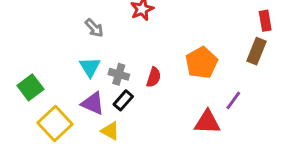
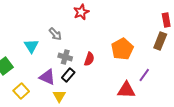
gray arrow: (94, 28) -> (55, 34), moved
cyan triangle: (90, 67) -> (31, 46), moved
yellow square: (55, 124) -> (21, 91), size x0.7
yellow triangle: (110, 131) -> (59, 96), turned 32

